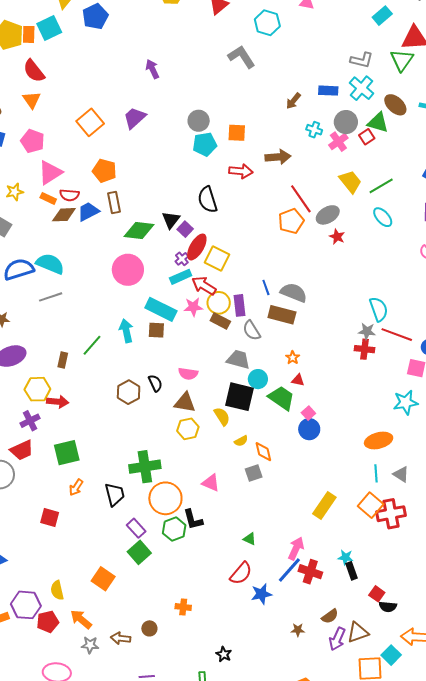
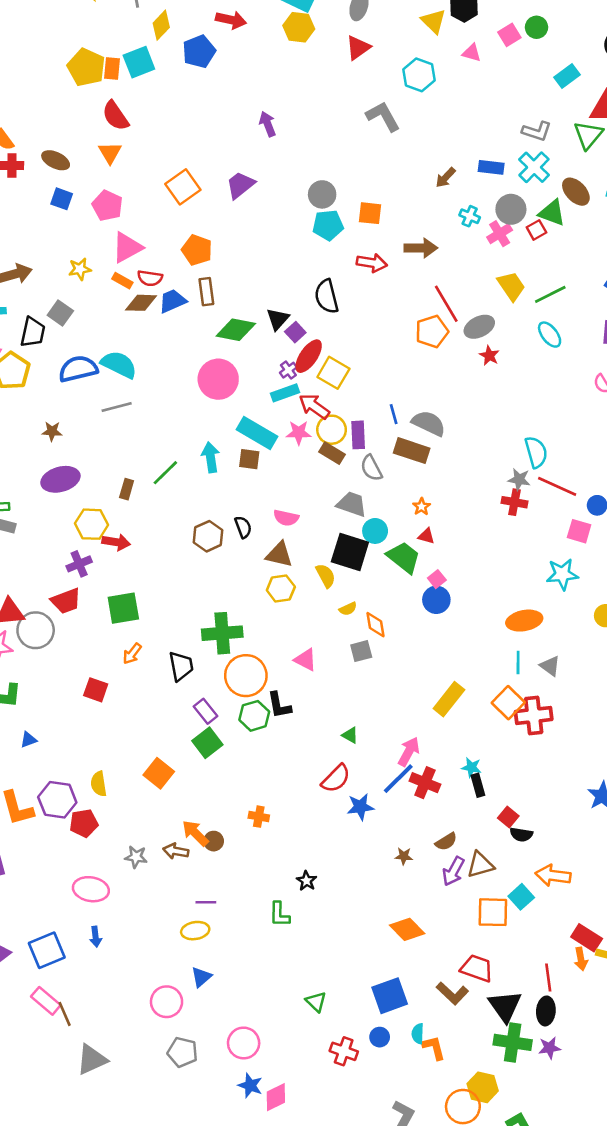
orange arrow: (81, 619) -> (195, 833), moved

